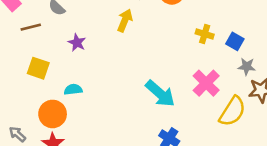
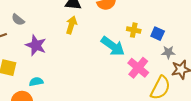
purple star: (77, 43) -> (36, 45), size x1.5
cyan arrow: (160, 94) -> (113, 46), moved

